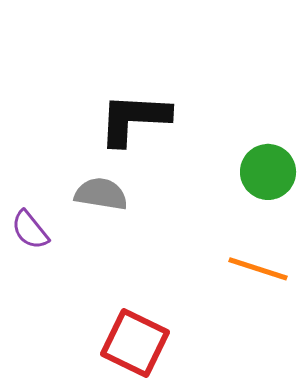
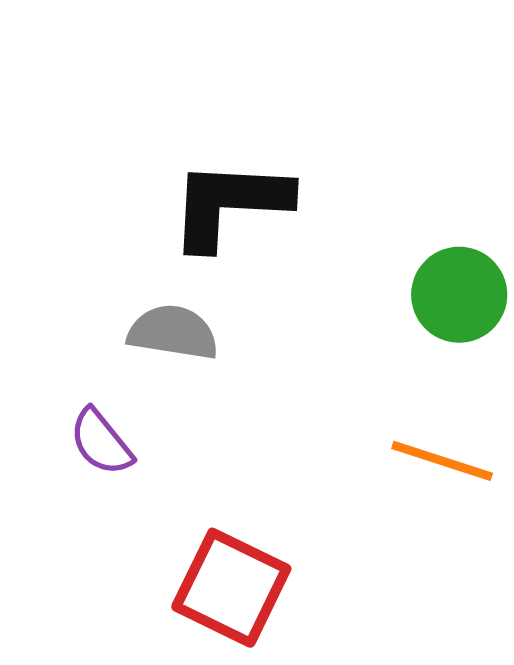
purple semicircle: (30, 230) -> (101, 442), moved

